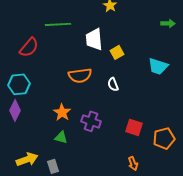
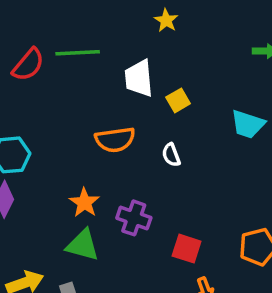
red semicircle: (29, 47) -> (28, 65), moved
red square: (134, 127) -> (187, 249), moved
green triangle: (61, 137) -> (83, 245), size x1.5

